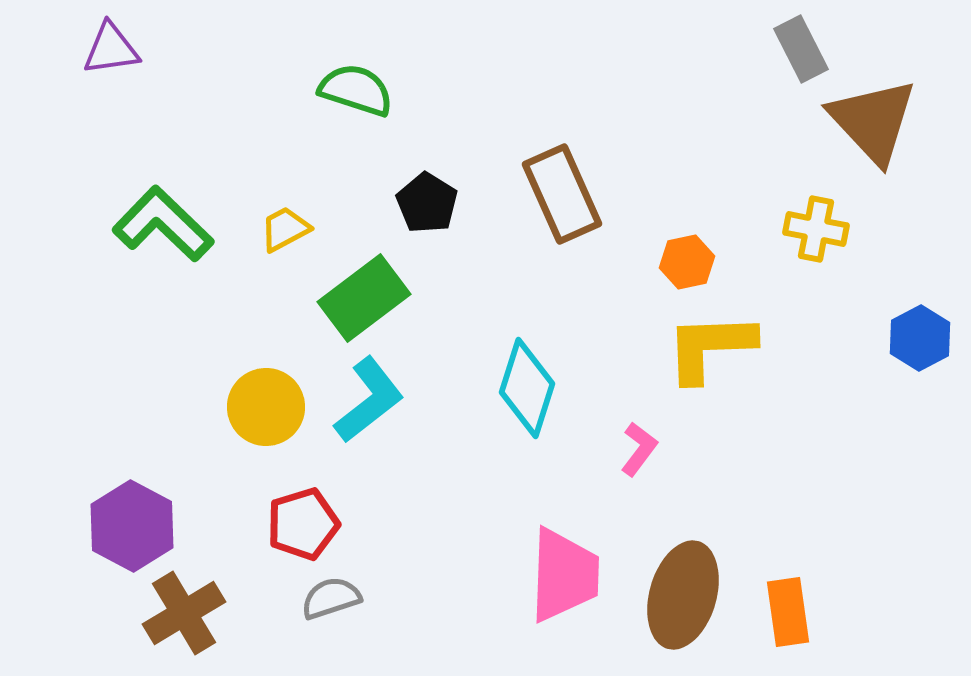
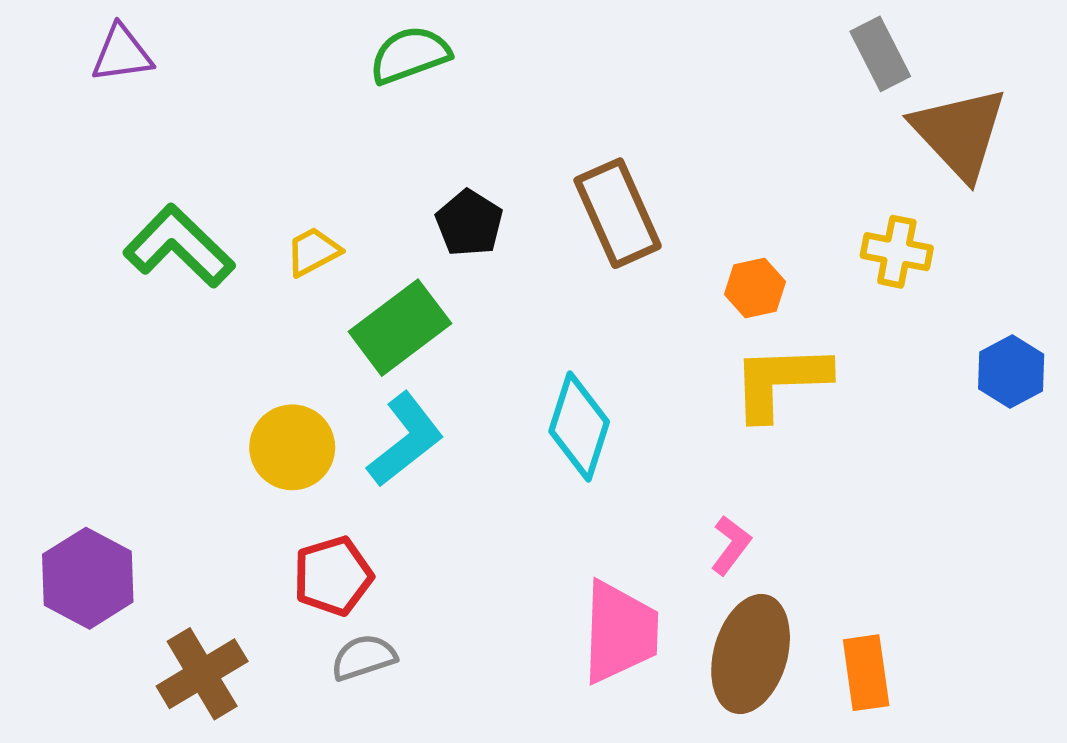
green semicircle: (356, 90) -> (410, 55), moved, turned -38
pink L-shape: (639, 449) -> (731, 545), moved
purple hexagon: (132, 526) -> (88, 578), moved

